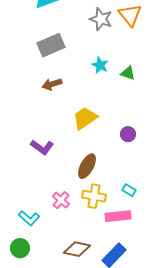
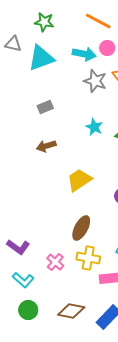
gray rectangle: (51, 45) -> (45, 107), size x0.6
purple L-shape: (42, 147) -> (18, 247), moved
green circle: (20, 248) -> (28, 310), moved

